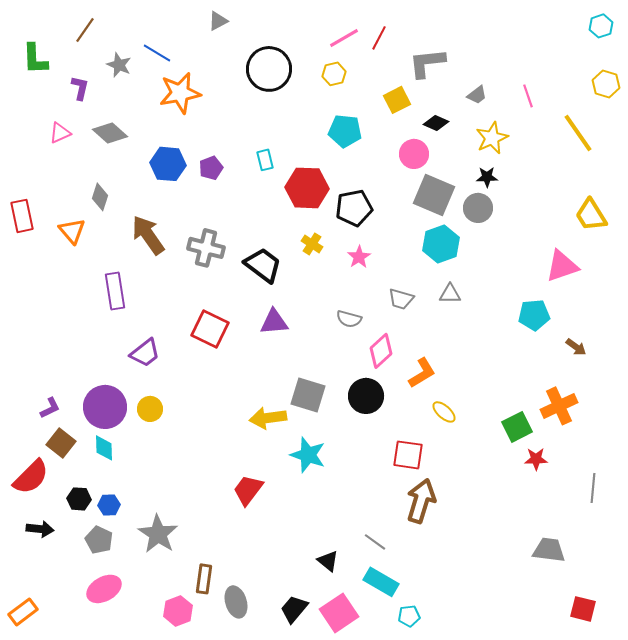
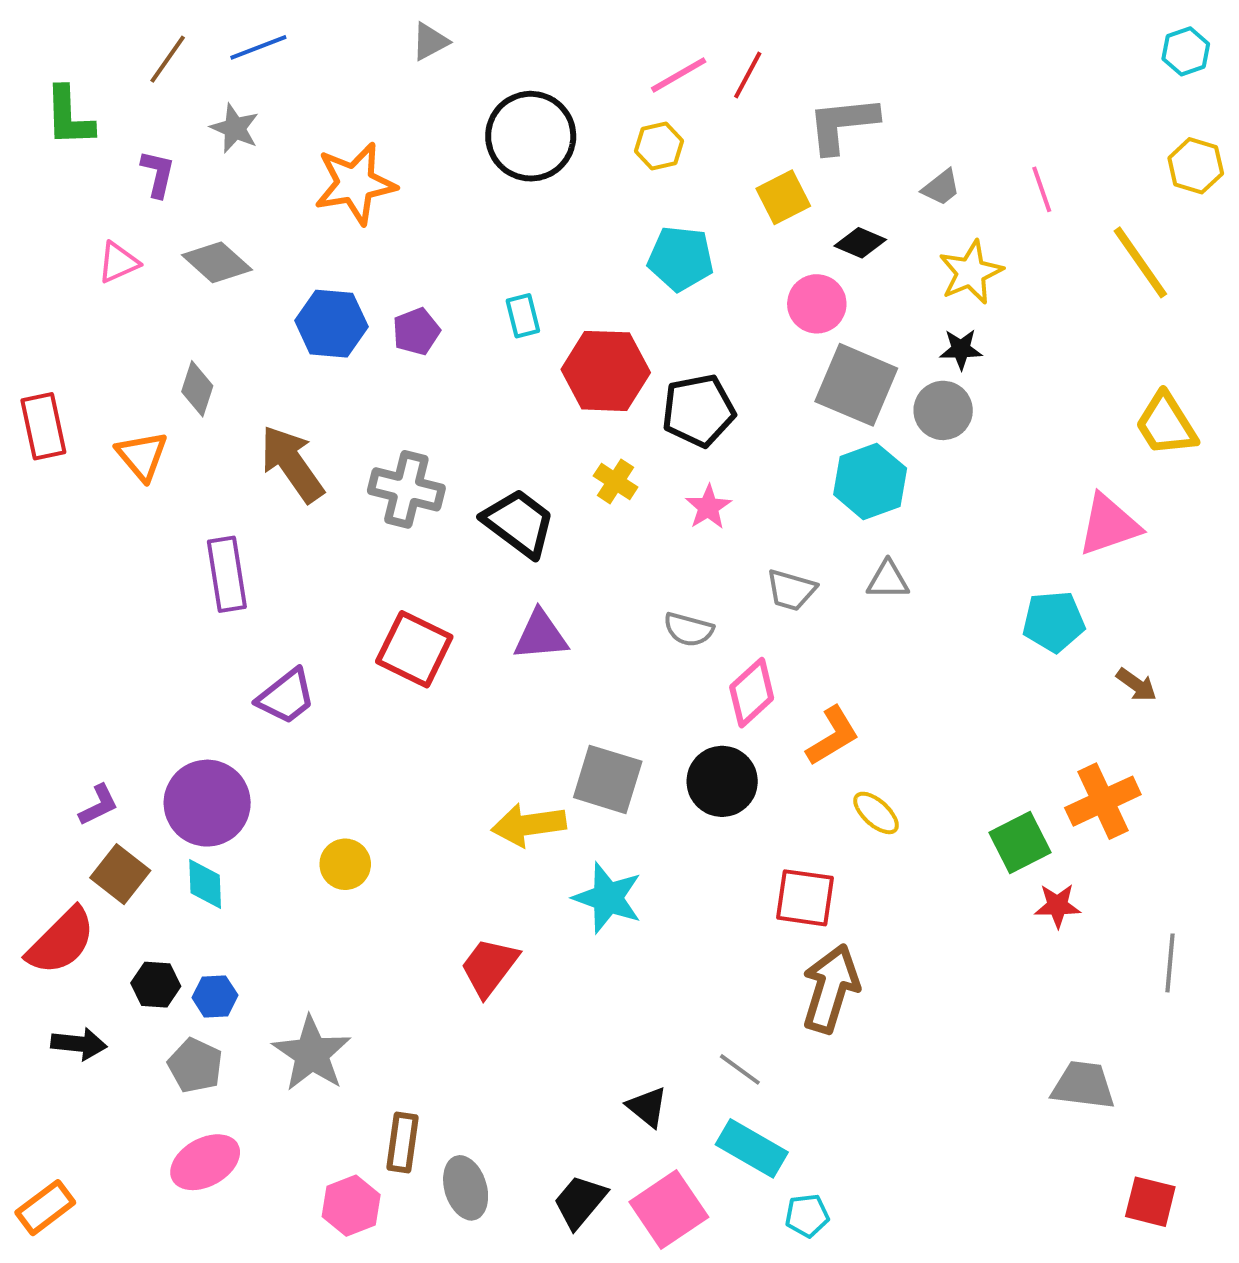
blue line: (157, 53) -> (258, 47), moved, turned -52
yellow circle: (150, 409) -> (345, 864), moved

